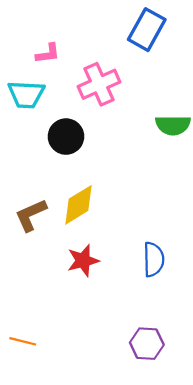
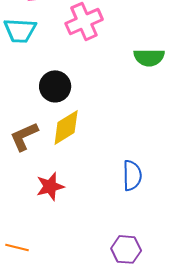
black circle: (66, 137) -> (55, 86), moved
red star: (83, 261) -> (50, 186), moved

